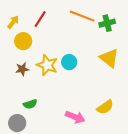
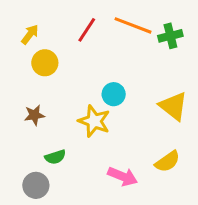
red line: (40, 19) -> (87, 30), moved
yellow triangle: (109, 58) -> (173, 106), moved
yellow star: (47, 65) -> (94, 121), moved
brown star: (22, 69) -> (34, 115), moved

